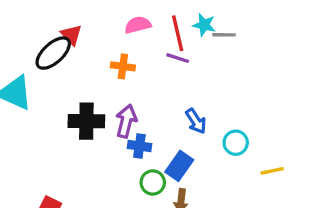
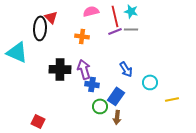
gray line: (224, 35) -> (131, 29), moved
black ellipse: (53, 53) -> (40, 28), turned -45
purple line: (178, 58) -> (115, 31), turned -40
purple arrow: (126, 121) -> (84, 69), turned -30

